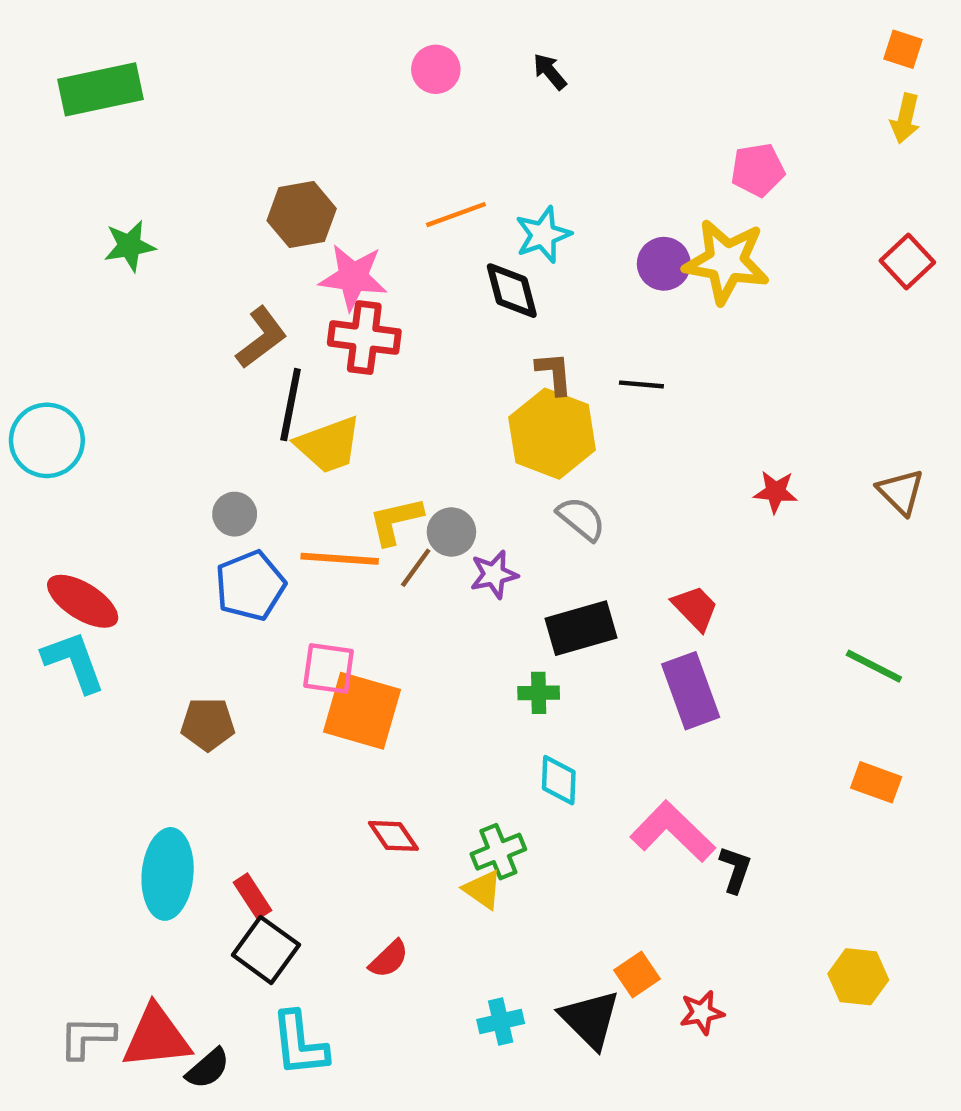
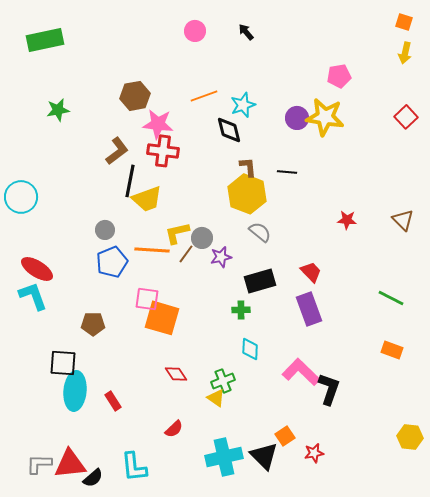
black L-shape: (735, 870) -> (329, 389), size x1.5
black square: (266, 950) -> (63, 363), moved, turned -32
yellow hexagon: (858, 977) -> (410, 437), moved
cyan cross: (501, 1021) -> (224, 457), size x1.8

